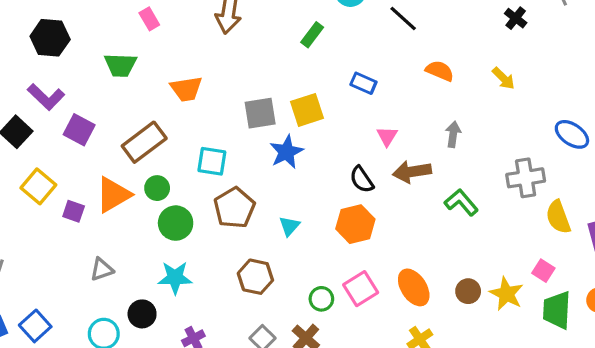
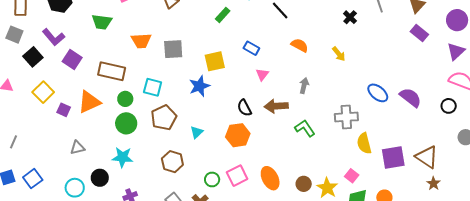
gray square: (260, 113) -> (173, 49), moved
pink triangle: (387, 136) -> (262, 74), moved
brown rectangle: (144, 142) -> (112, 71), turned 44
green circle: (157, 188) -> (125, 99), moved

